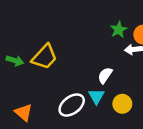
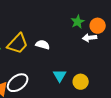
white semicircle: (105, 75) -> (43, 45), moved, turned 72
white ellipse: (72, 105) -> (18, 83), moved

